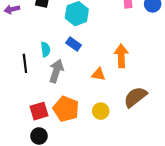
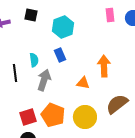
blue rectangle: (74, 44) -> (60, 55), turned 32
yellow circle: (101, 111) -> (85, 117), size x1.5

